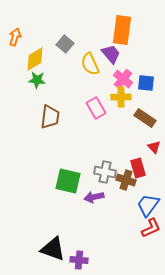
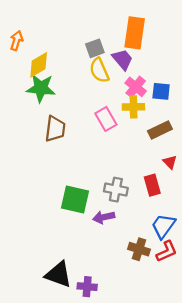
gray square: (65, 44) -> (95, 48), moved, turned 30
green star: (37, 80) -> (41, 88), size x1.5
brown rectangle: (145, 118) -> (160, 130), turned -60
brown cross: (126, 180) -> (139, 249), moved

